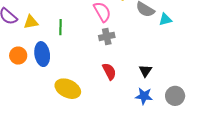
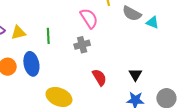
cyan triangle: (165, 19) -> (152, 22), turned 40
gray cross: (107, 36) -> (82, 45), moved

